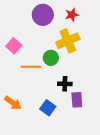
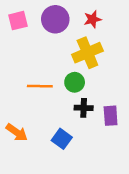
pink square: (14, 46) -> (18, 21), moved, turned 35
green circle: (51, 58) -> (75, 82), moved
purple rectangle: (77, 100) -> (111, 116), moved

